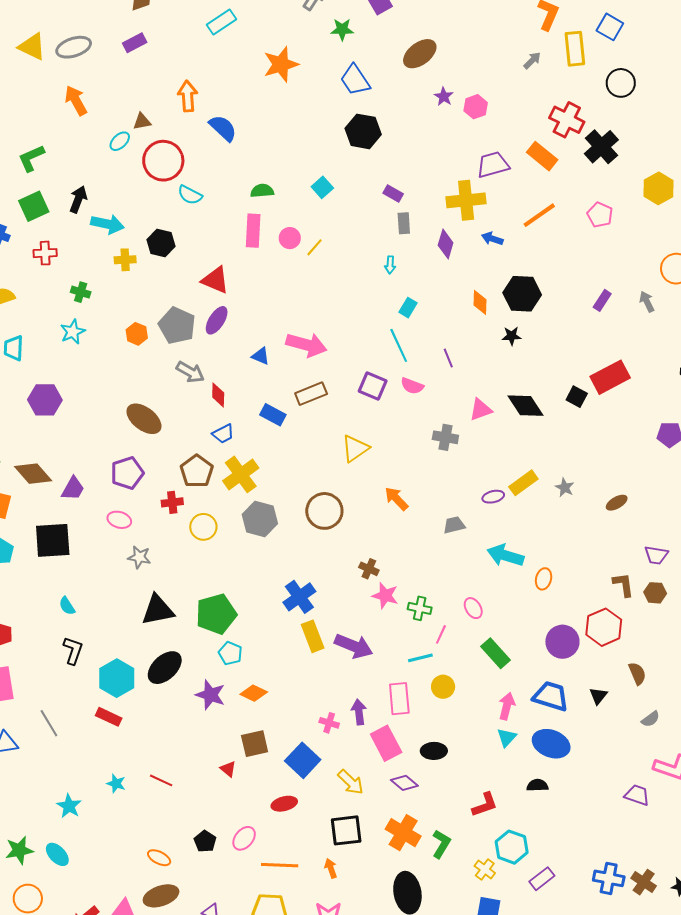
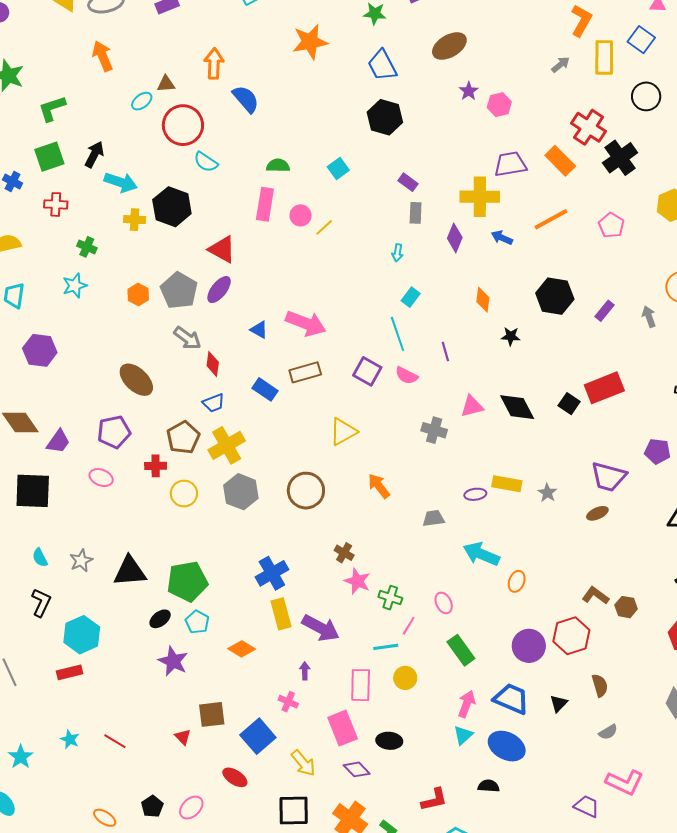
black hexagon: (161, 243) -> (172, 207), size x1.4
black hexagon: (522, 294) -> (555, 296), moved
yellow rectangle: (523, 483) -> (507, 484), turned 40
purple trapezoid: (656, 555) -> (609, 477), moved, size x1.5
gray star: (139, 557) -> (81, 561), moved, turned 30
brown L-shape: (623, 585) -> (595, 596), turned -52
black ellipse: (165, 668) -> (160, 619), moved, size x0.6
orange diamond: (254, 693) -> (242, 649), moved
purple arrow: (359, 712) -> (305, 671), moved, size x0.7
red rectangle: (109, 717) -> (70, 672), turned -45
red ellipse: (284, 804) -> (235, 777), turned 40

